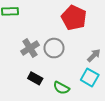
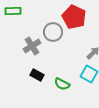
gray circle: (54, 48) -> (53, 32), moved

